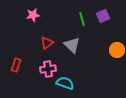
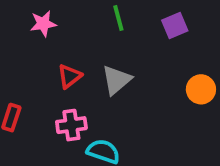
green line: (82, 19) -> (118, 18), moved
gray triangle: (72, 45) -> (116, 80), turned 36

